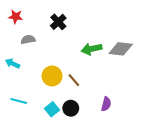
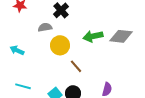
gray semicircle: (28, 40) -> (45, 27), moved
yellow circle: (52, 76) -> (60, 45), moved

